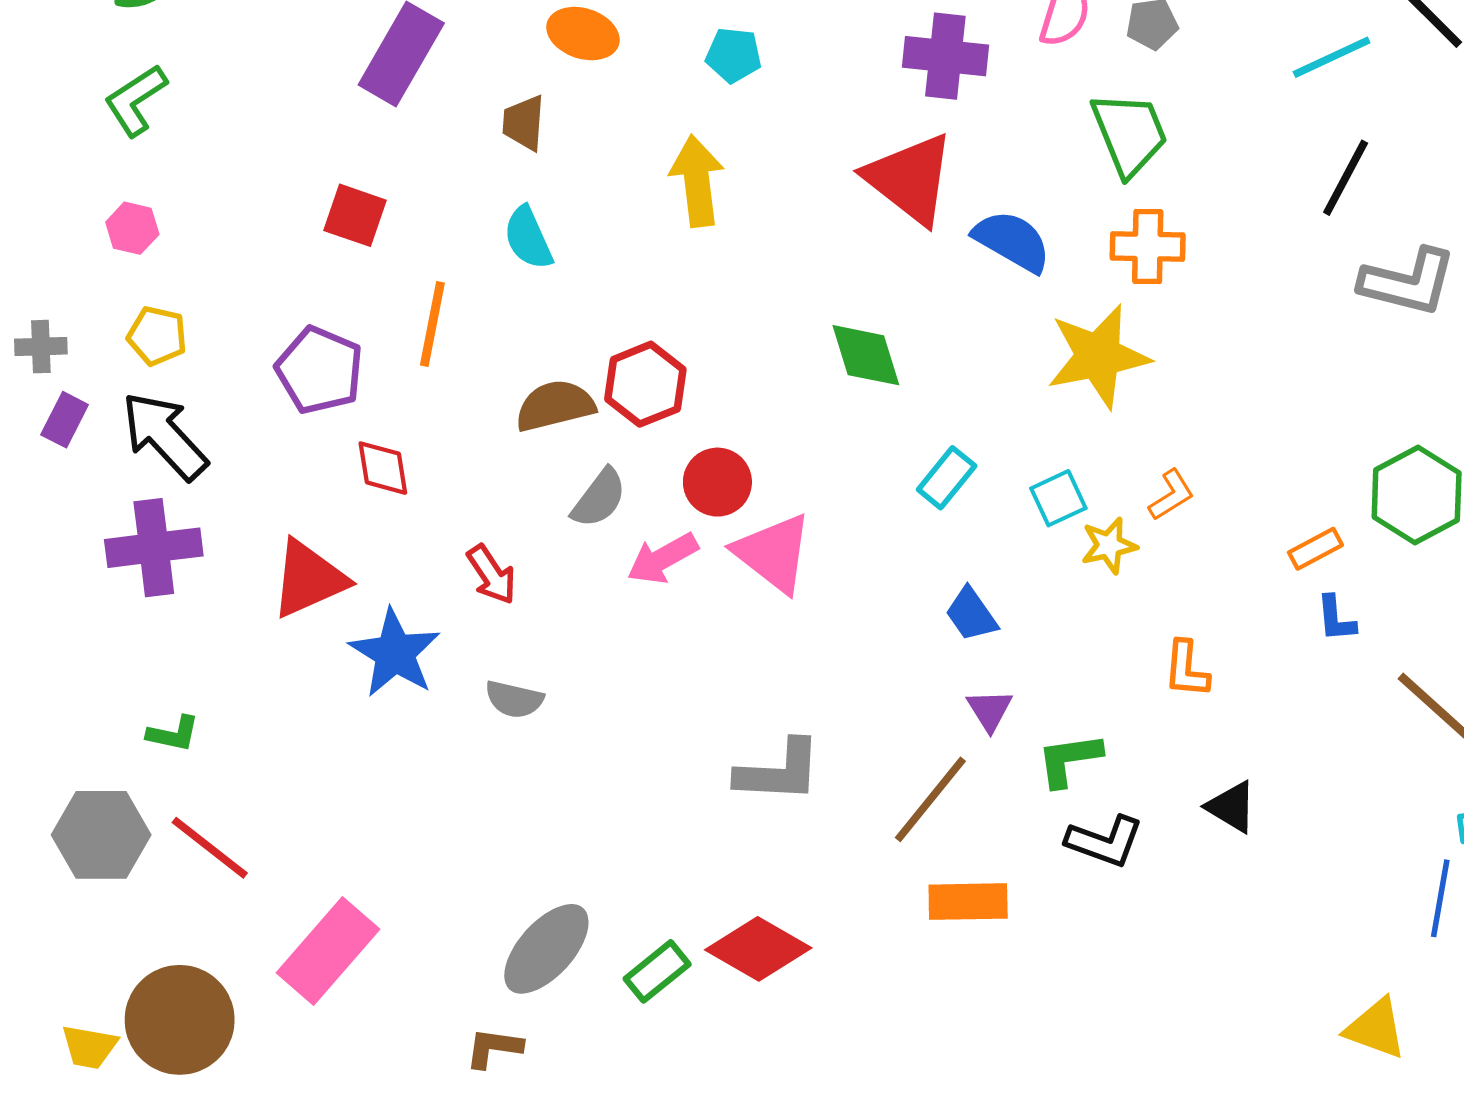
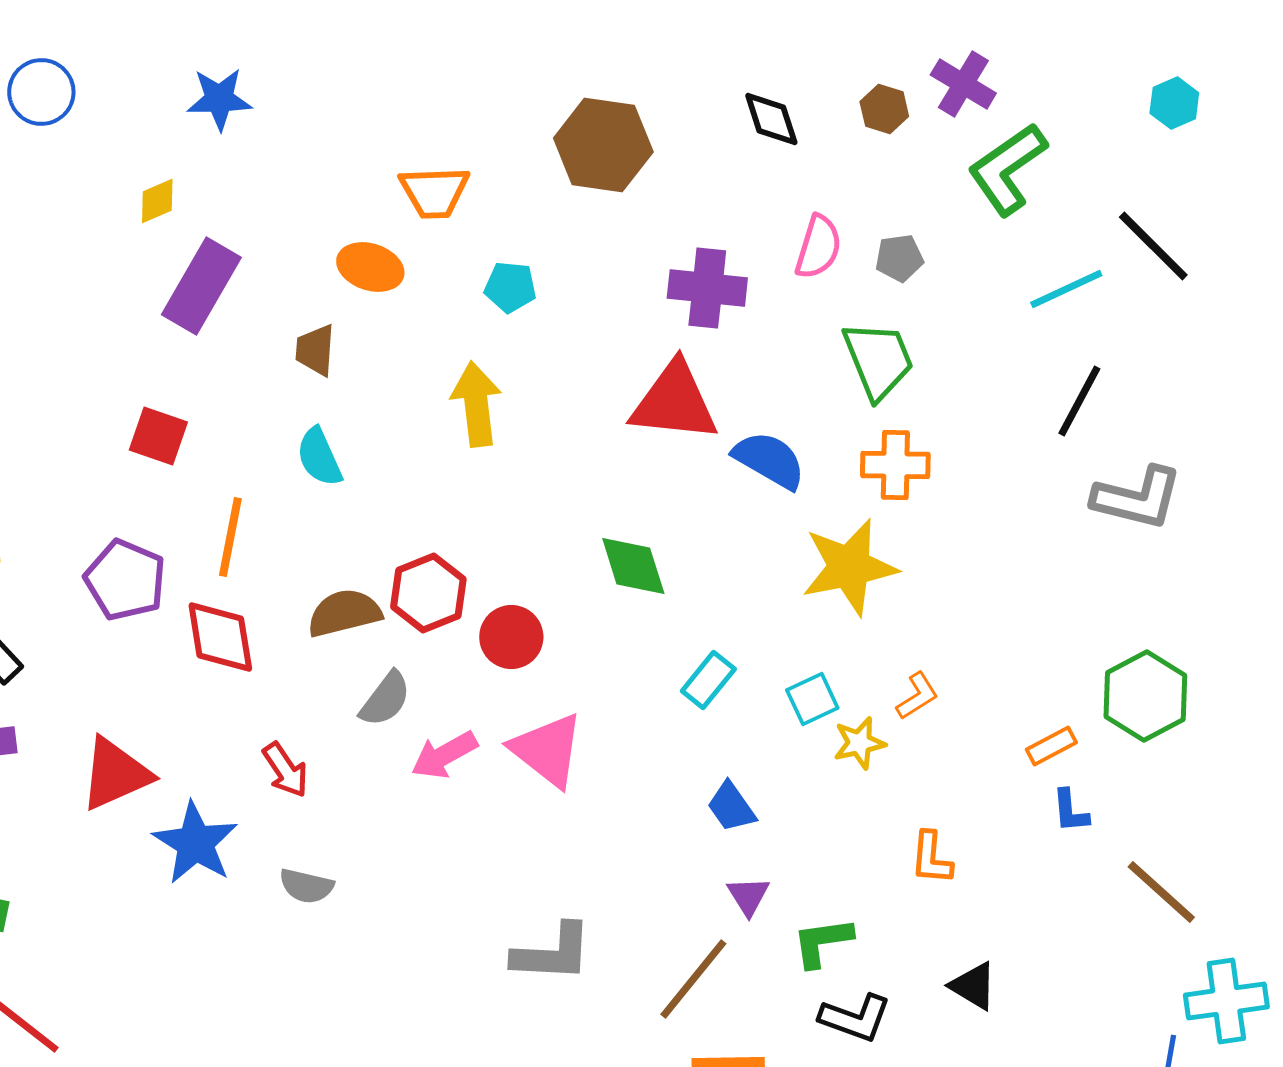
red triangle: (910, 179) -> (674, 402), turned -32
red diamond: (383, 468) -> (220, 637), moved, size x1.4
red circle: (717, 482) -> (511, 637), moved

